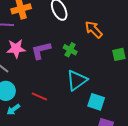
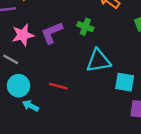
cyan triangle: (77, 80) -> (98, 61), turned 35
cyan arrow: (13, 110) -> (31, 106), turned 72

